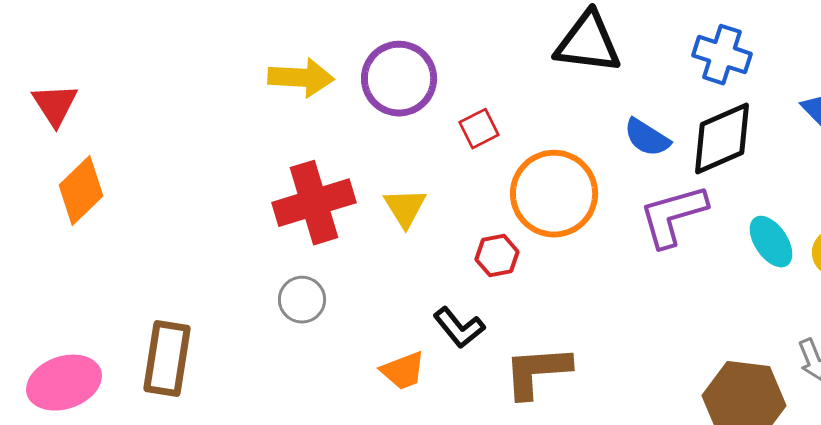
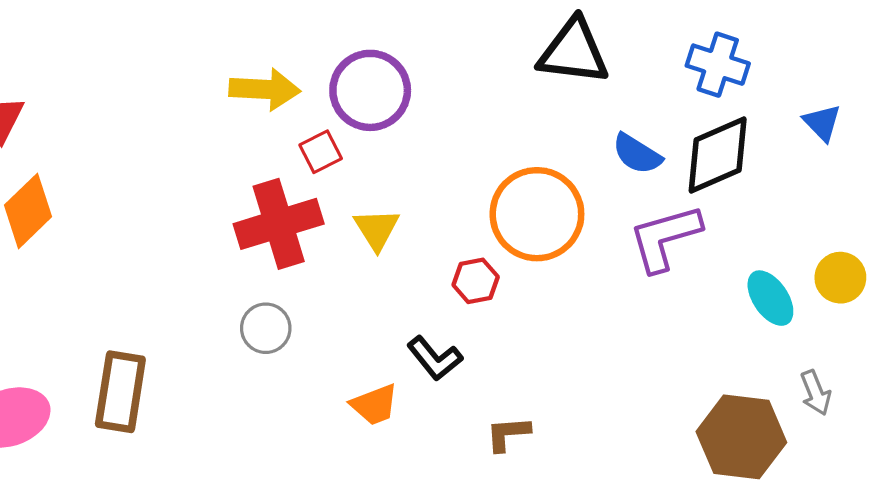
red square: (479, 129) -> (321, 152), moved
cyan ellipse: (771, 242) -> (770, 298), moved
brown L-shape: (537, 372) -> (508, 434), moved, size x0.6

